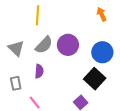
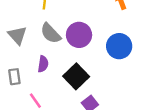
gray semicircle: (44, 45) -> (51, 33), turned 90
black square: (95, 79) -> (76, 76), moved

